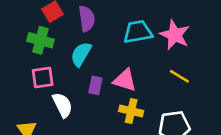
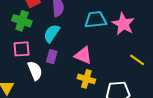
yellow line: (179, 76) -> (137, 60), moved
purple rectangle: (95, 85) -> (52, 57), moved

